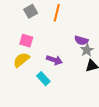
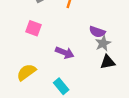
yellow semicircle: (21, 60) -> (26, 72), moved
cyan rectangle: (43, 79) -> (61, 86), moved

